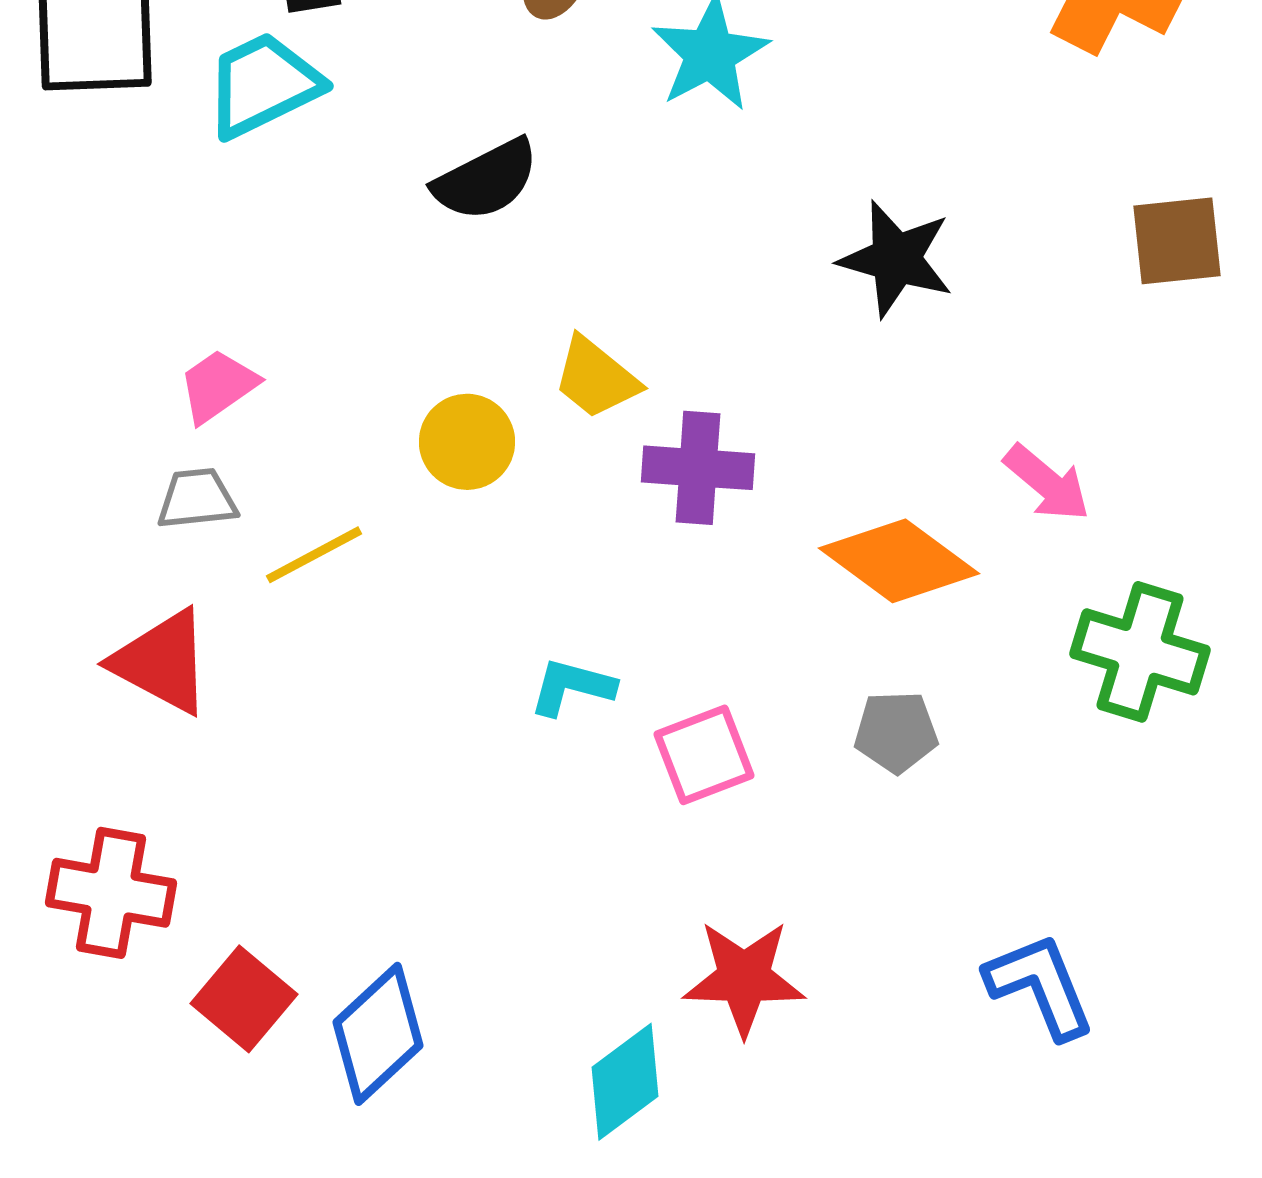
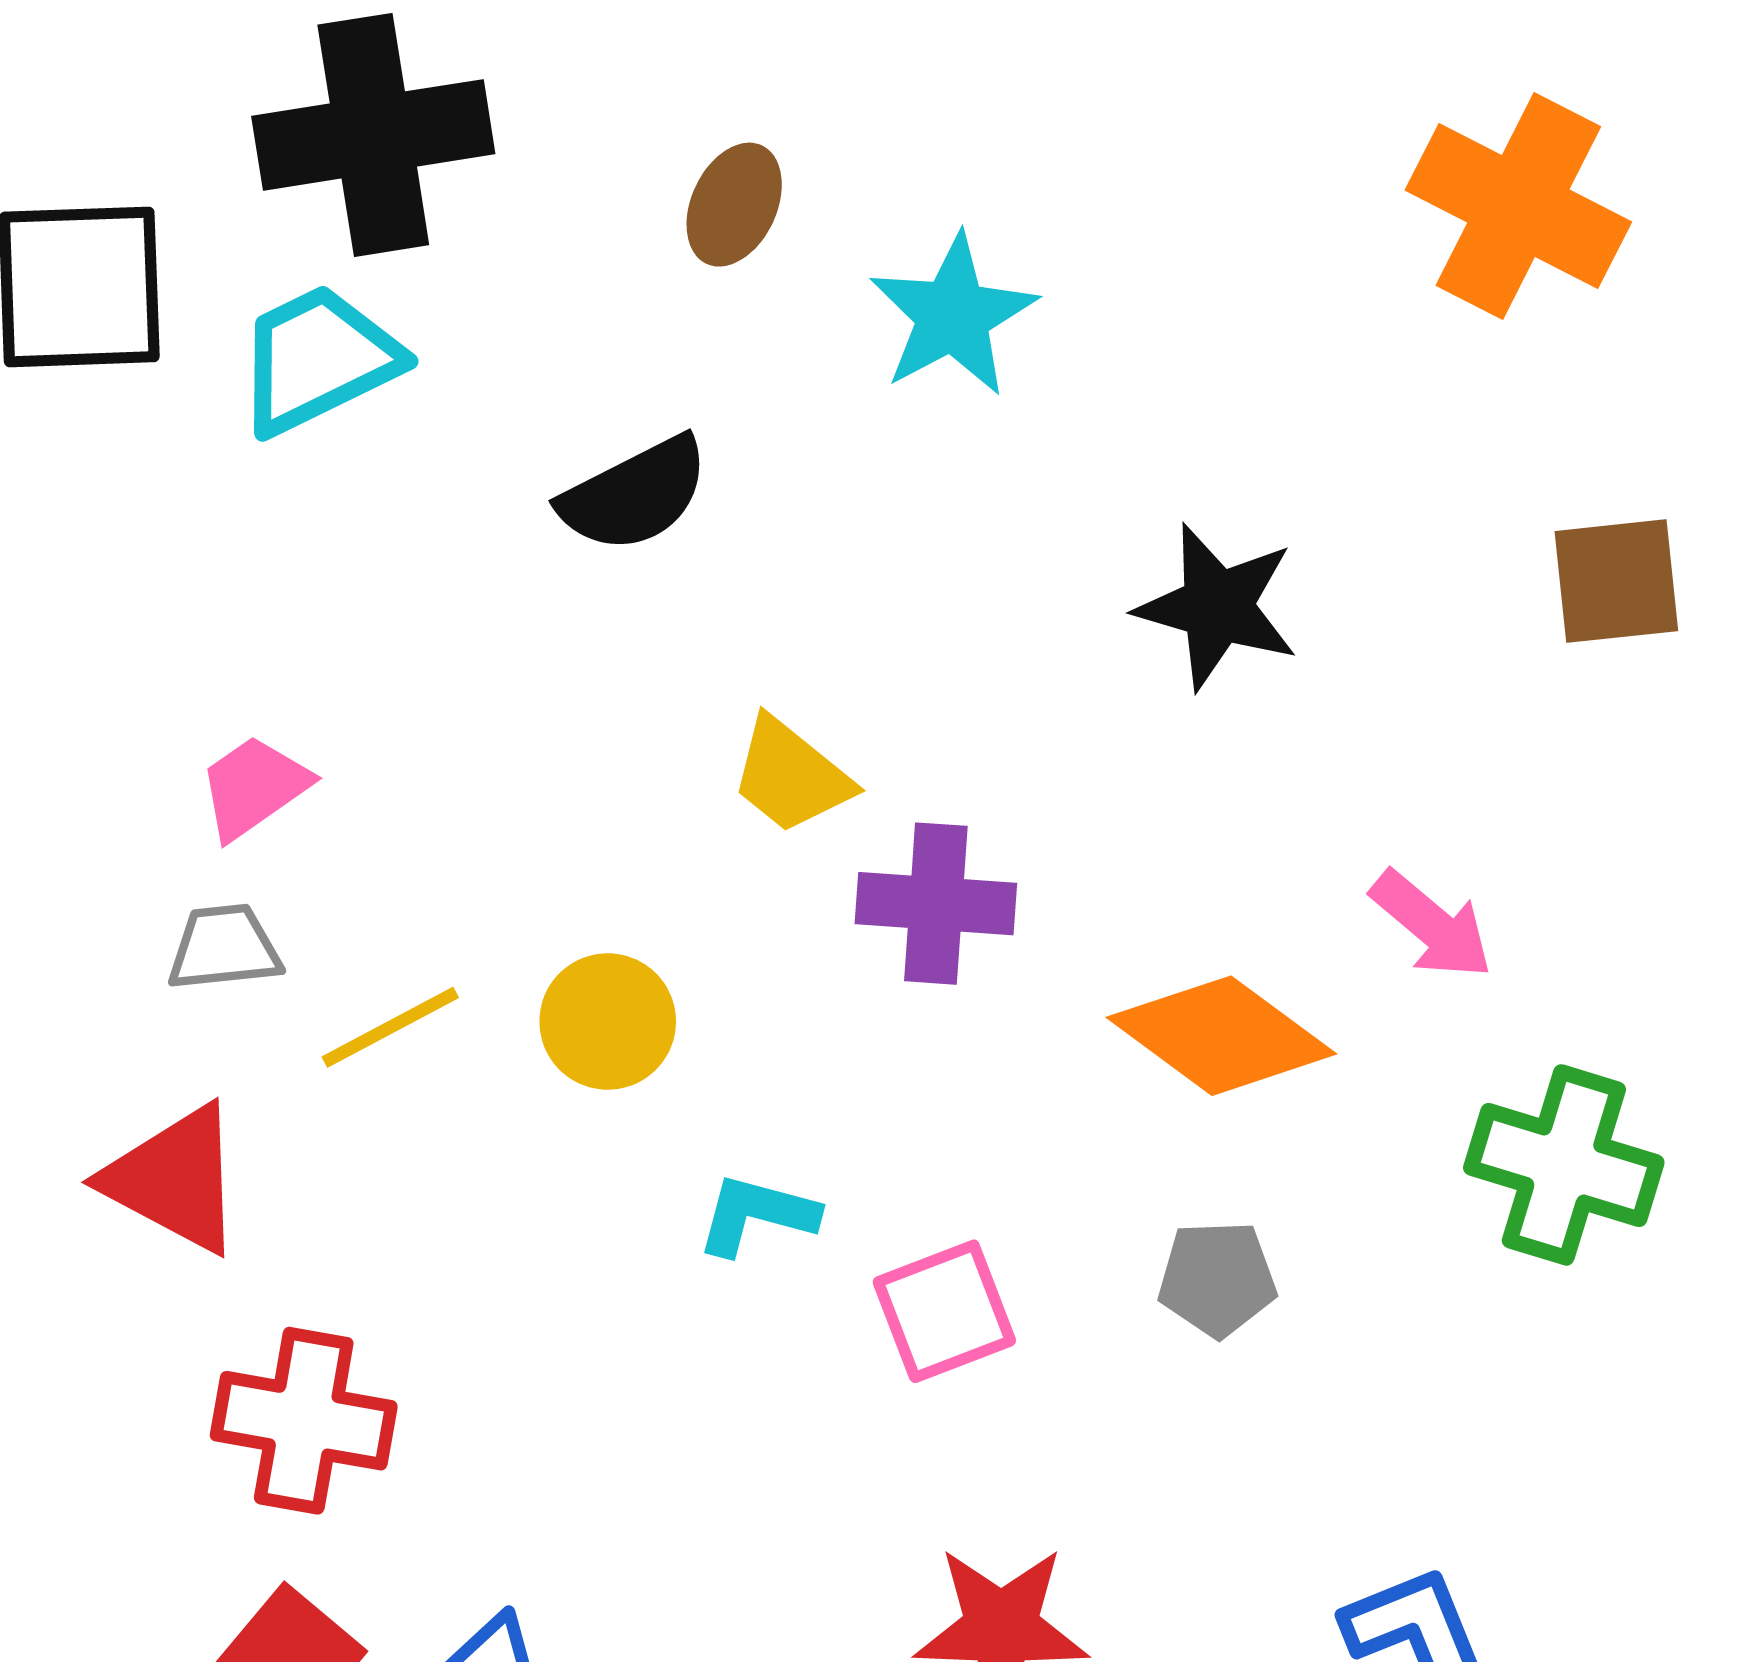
yellow circle: (467, 442) -> (608, 1021), moved
red cross: (111, 893) -> (304, 1421), moved

